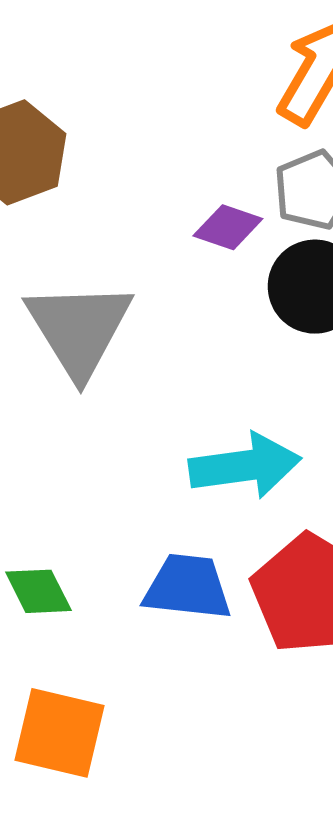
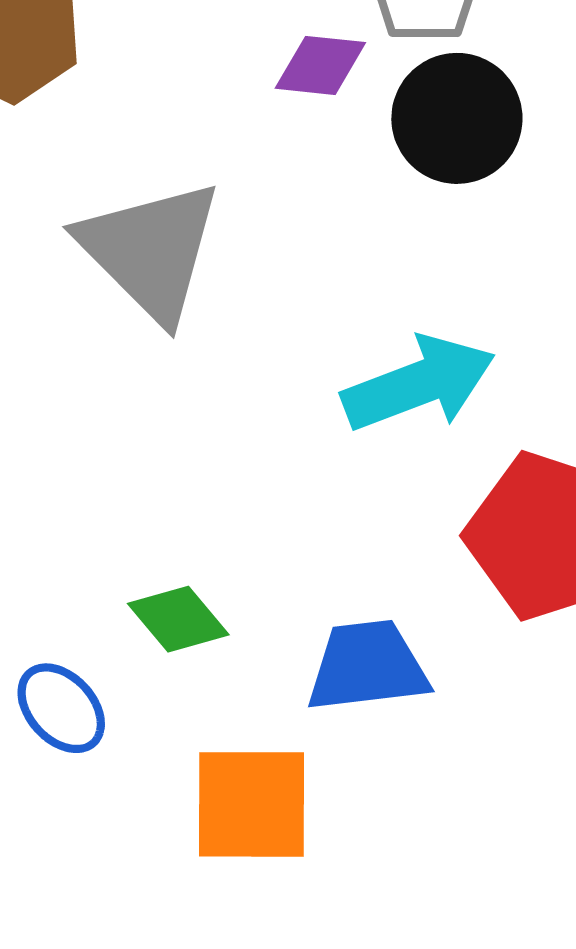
blue trapezoid: (187, 587) -> (368, 666), moved

